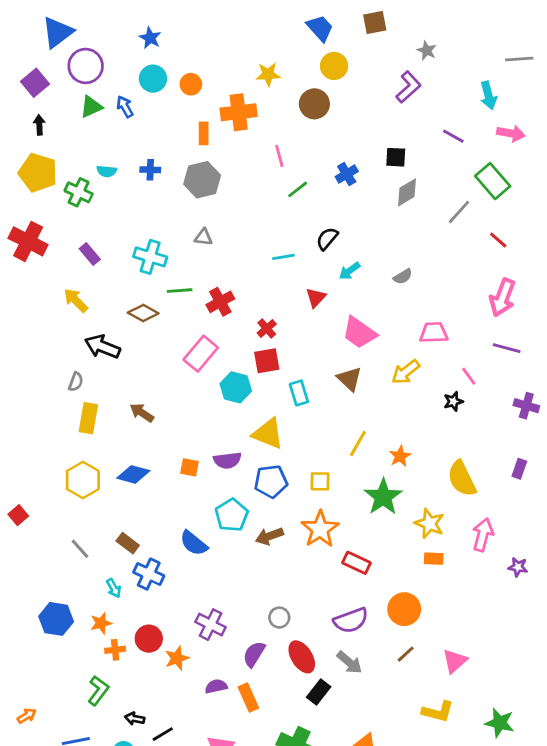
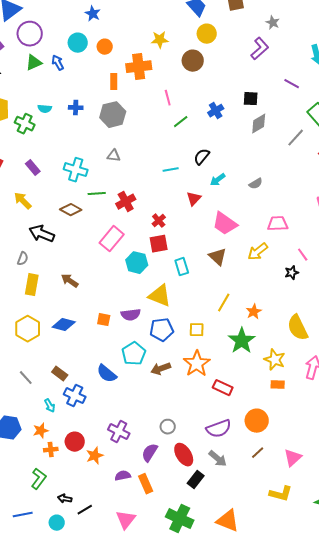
blue star: (150, 38) -> (93, 14), moved

